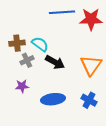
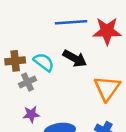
black arrow: (55, 62) -> (75, 58), moved
purple star: (22, 86) -> (31, 114), moved

